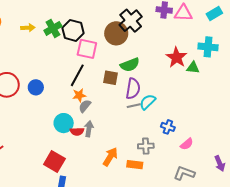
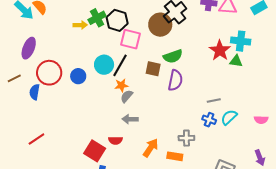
yellow arrow: (28, 28) -> (80, 25), moved
cyan cross: (208, 47) -> (241, 41), moved
cyan semicircle: (148, 102) -> (229, 117), moved
gray line: (134, 106) -> (214, 101), moved
cyan circle: (64, 123) -> (104, 65), moved
gray arrow: (89, 129) -> (130, 119), turned -98
red semicircle: (77, 131) -> (115, 140), moved
pink semicircle: (187, 144) -> (261, 120), moved, turned 40

